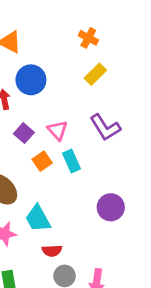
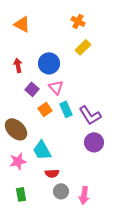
blue circle: (31, 80) -> (49, 63), moved
purple L-shape: (105, 127) -> (90, 115), moved

